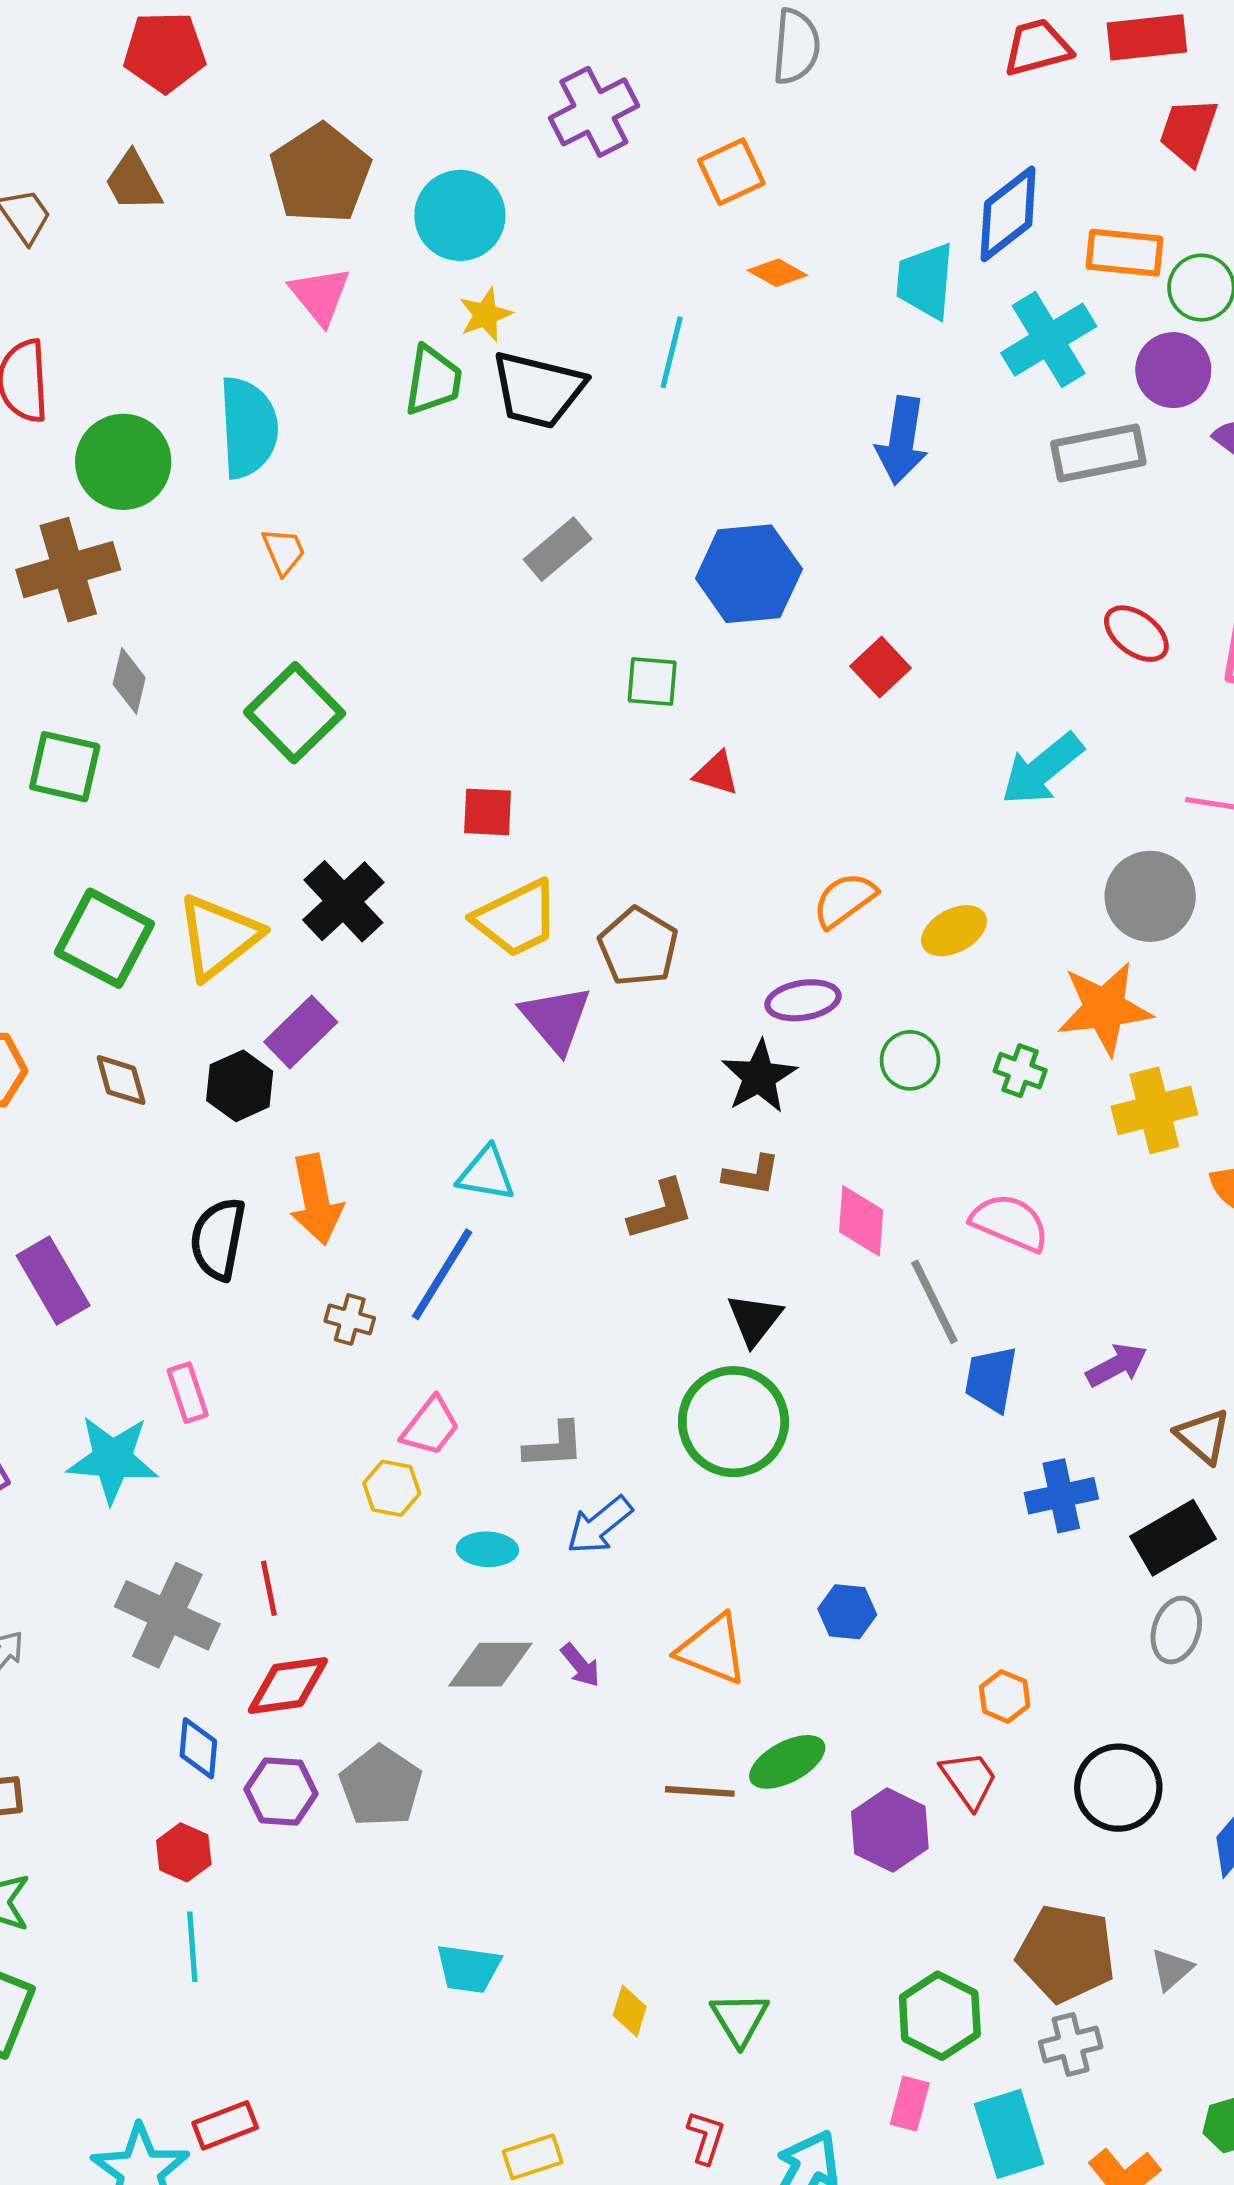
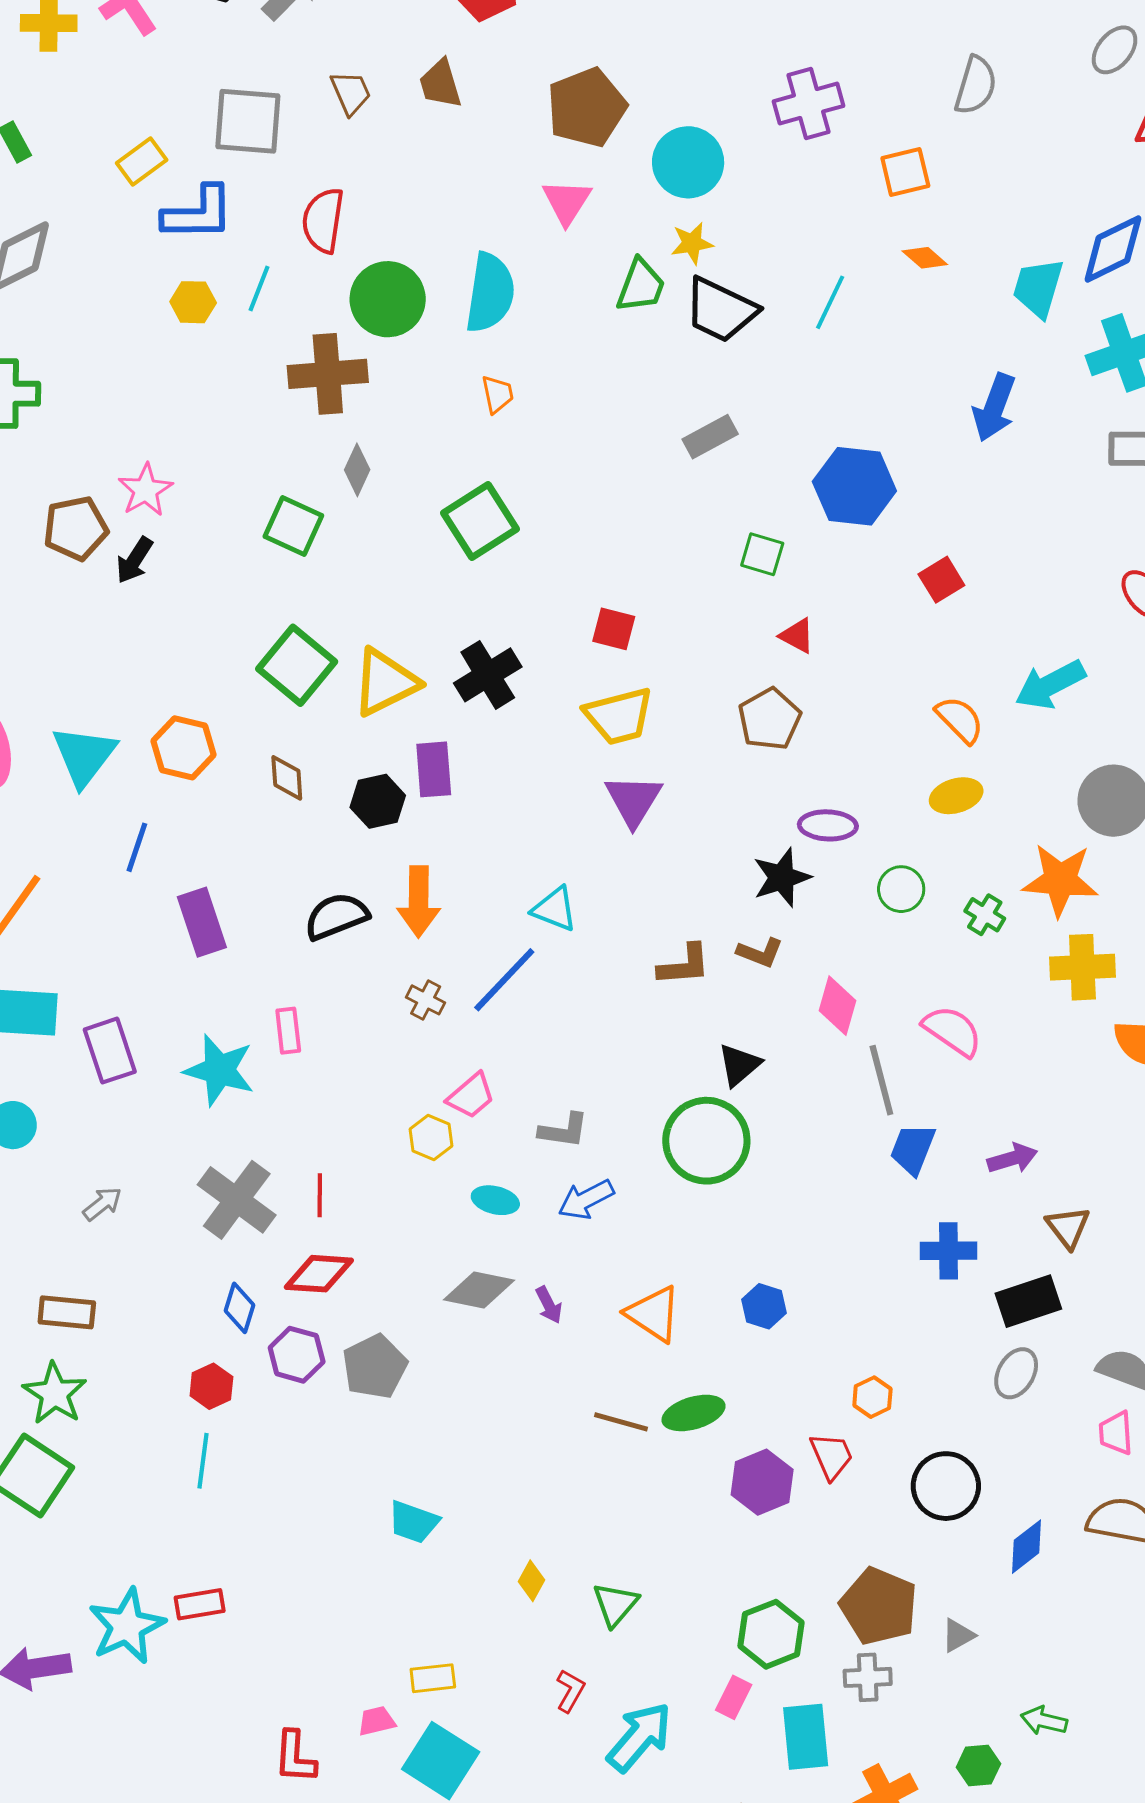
orange semicircle: (845, 900) -> (960, 720), moved, turned 70
brown pentagon: (638, 947) -> (770, 719), moved
purple rectangle: (301, 1032) -> (434, 769), turned -62
black semicircle: (218, 1239) -> (336, 916), turned 46

